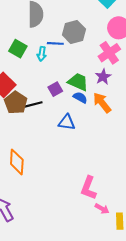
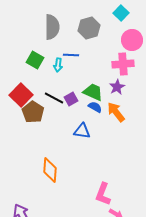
gray hexagon: (74, 32) -> (89, 28), moved
pink cross: (109, 53) -> (123, 64), turned 30
black line: (32, 105) -> (54, 98), moved, turned 42
orange diamond: (17, 162) -> (50, 170), moved

